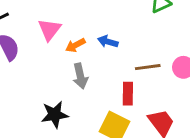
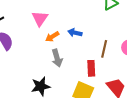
pink triangle: (49, 30) -> (40, 18), moved
brown line: (148, 67) -> (104, 49), turned -66

